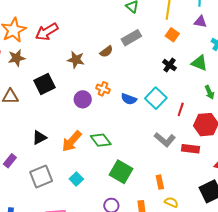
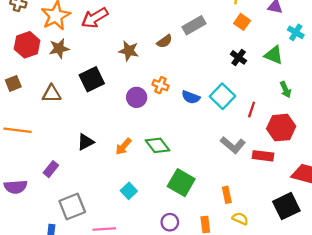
orange arrow: (72, 141) -> (123, 147), size x0.7
gray square: (41, 177) -> (72, 206), moved

